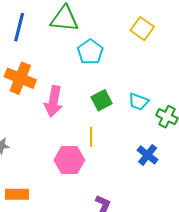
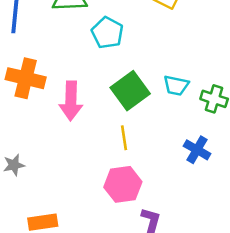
green square: (102, 100) -> (130, 91), size x1.4
pink hexagon: (69, 160) -> (123, 184), moved

